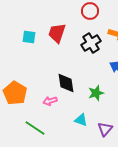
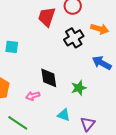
red trapezoid: (57, 33) -> (47, 17), moved
cyan square: (29, 37) -> (12, 47), moved

